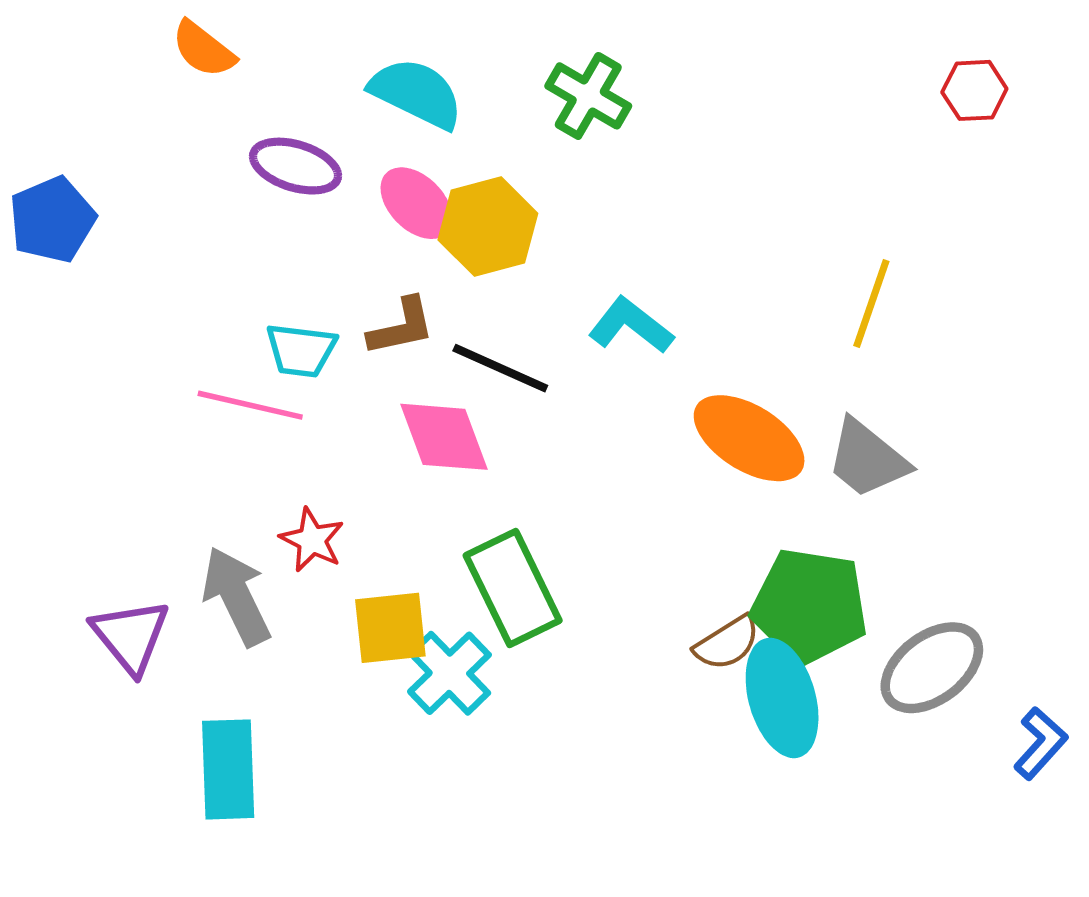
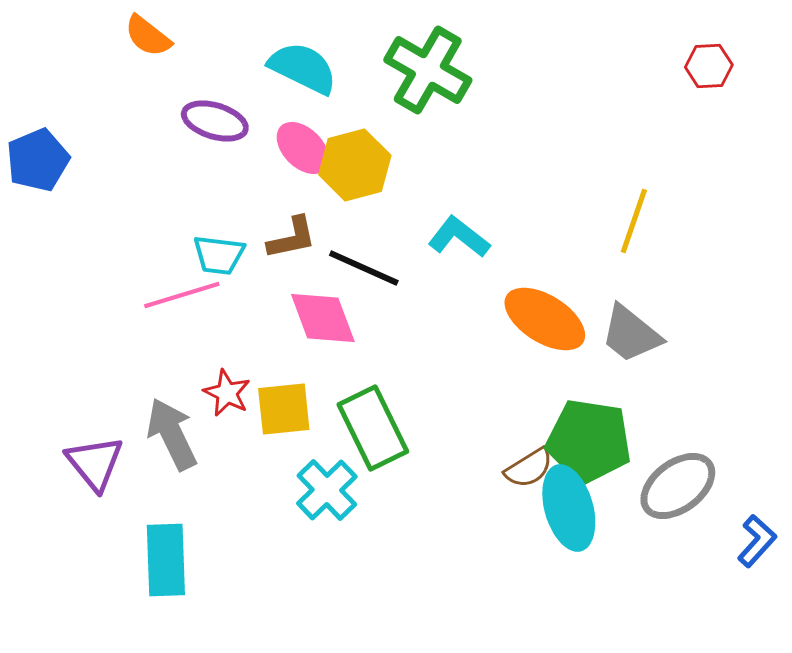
green cross: (588, 96) -> (428, 70), size x1.4
pink line: (250, 405) -> (182, 295), turned -30
yellow square: (390, 628) -> (284, 409), moved

